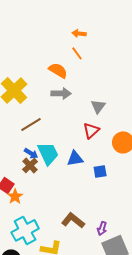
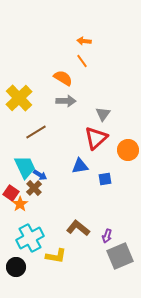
red triangle: (91, 130) -> (96, 138), size x1.4
blue arrow: (31, 153) -> (40, 175), moved
cyan trapezoid: (48, 153) -> (25, 167), moved
brown cross: (30, 165) -> (34, 188), moved

